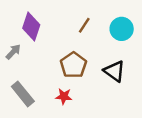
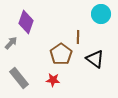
brown line: (84, 25) -> (78, 37), moved, turned -32
cyan circle: (122, 29) -> (101, 14), moved

